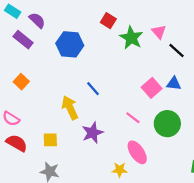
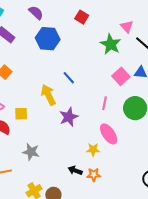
purple semicircle: (37, 20) -> (36, 13), moved
green star: (131, 38) -> (111, 44), moved
pink line: (133, 118) -> (104, 103), turned 64
yellow square: (50, 140) -> (21, 114), moved

